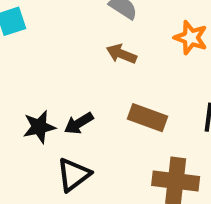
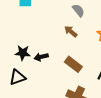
black triangle: (74, 175) -> (17, 77), moved

